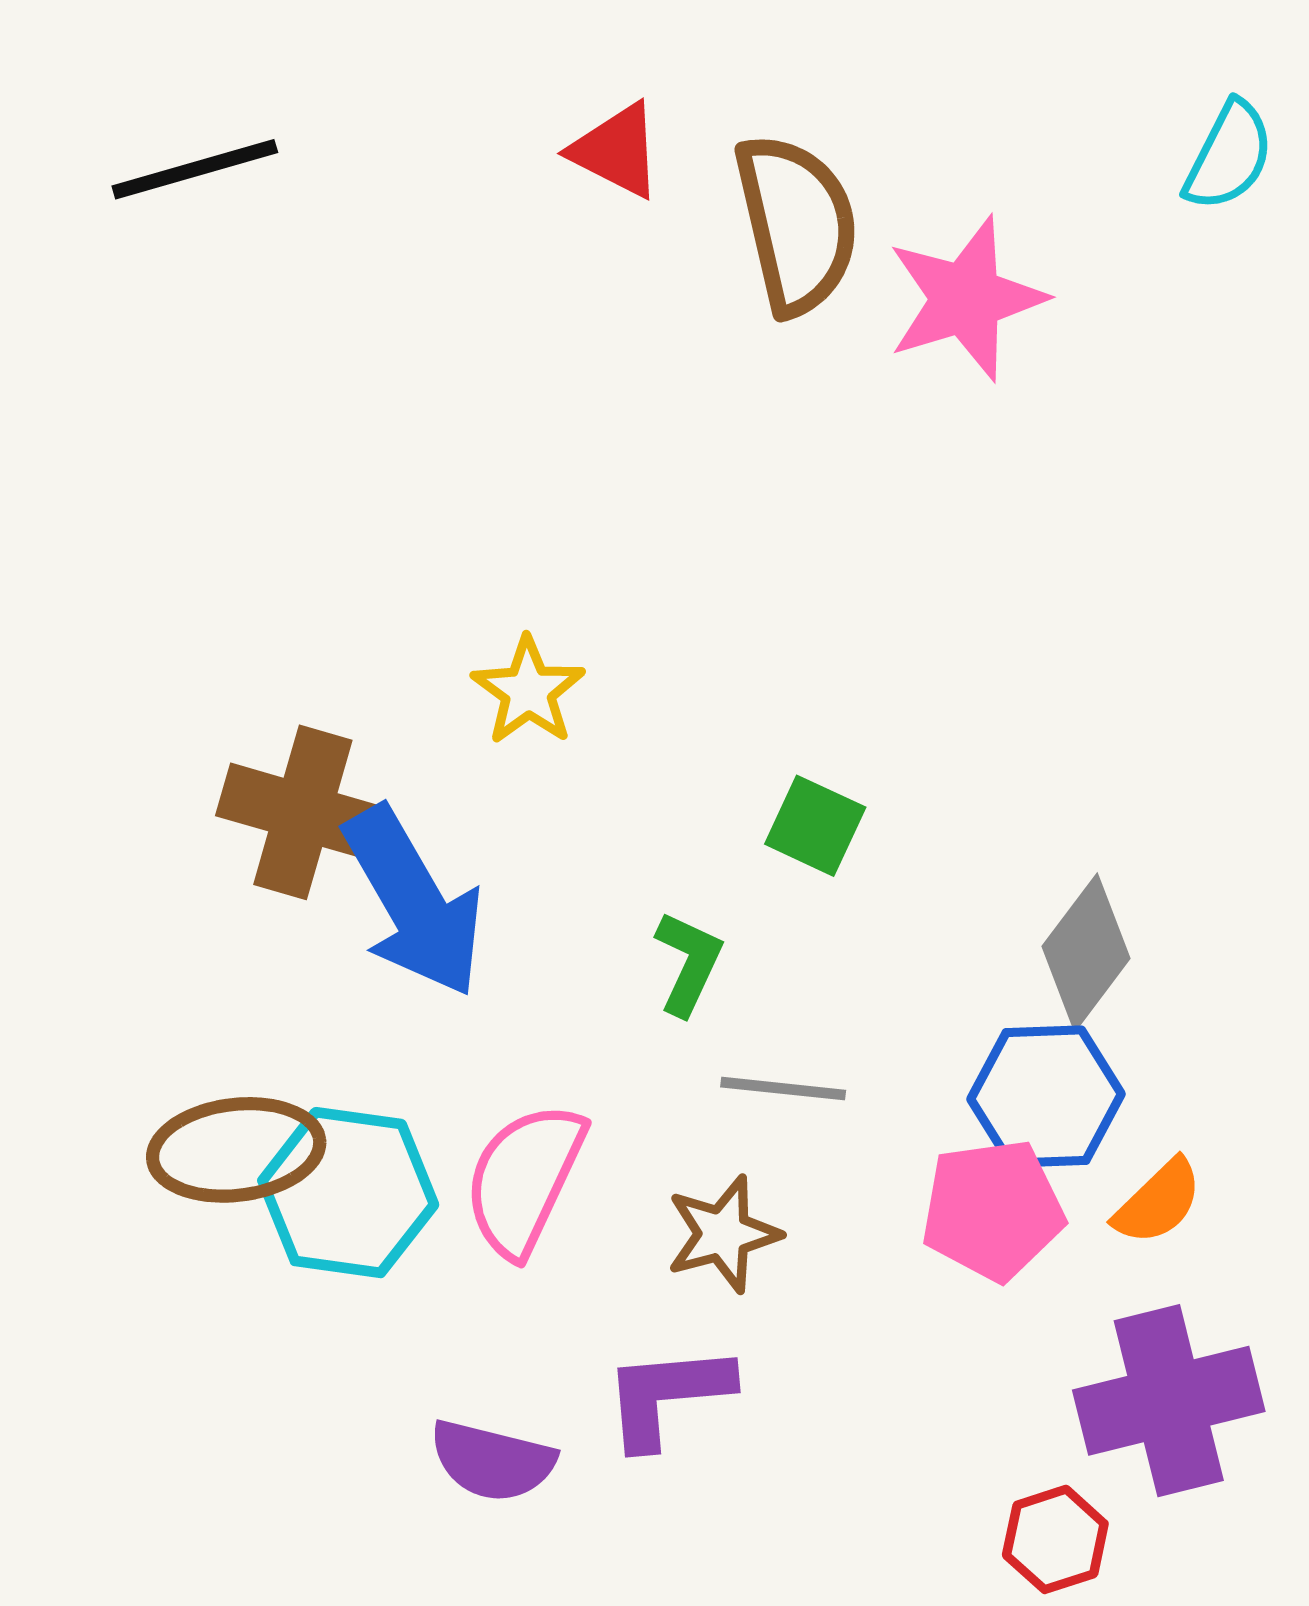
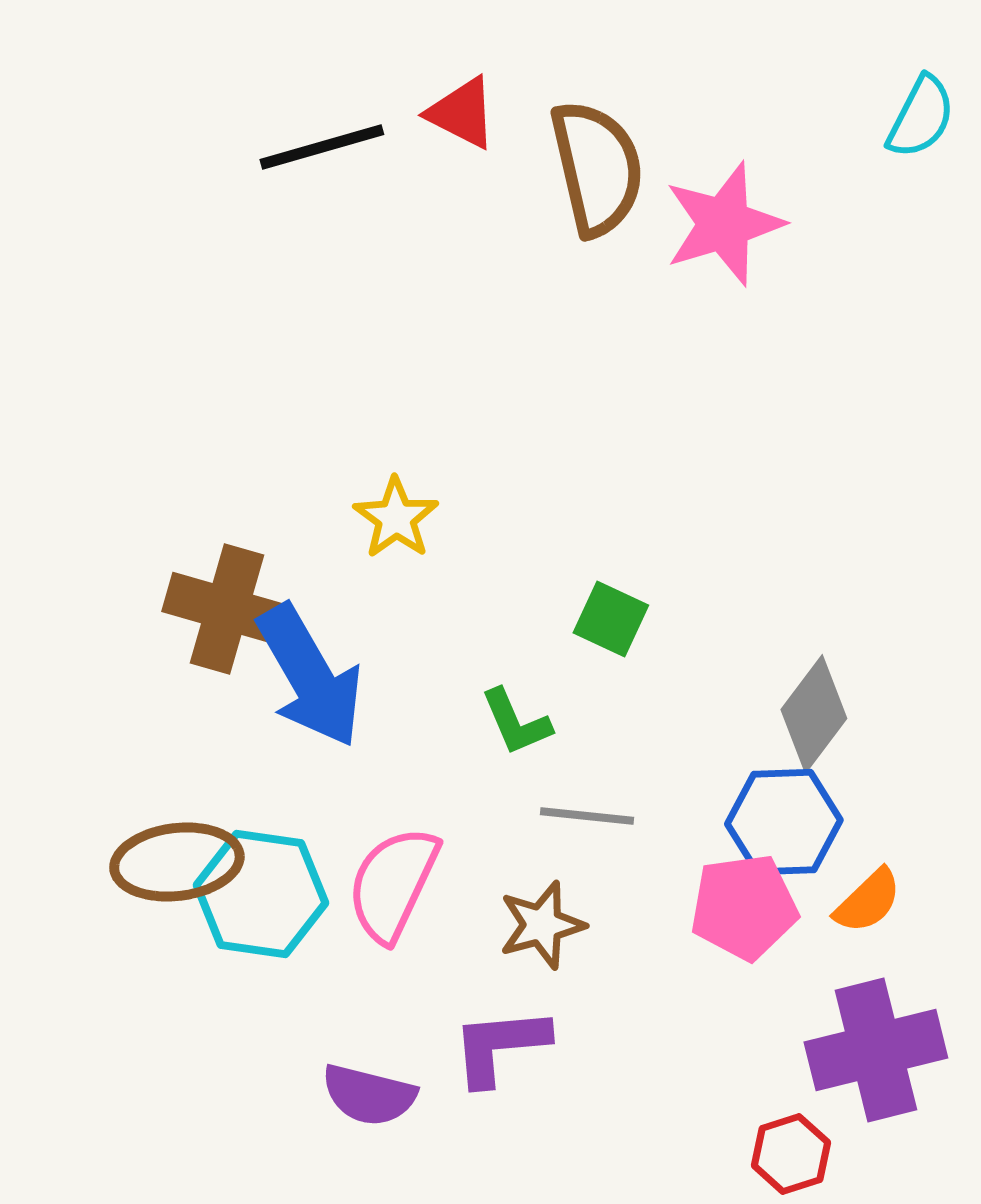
black line: (195, 169) -> (322, 147), moved
green L-shape: (688, 963) -> (516, 722), turned 132

